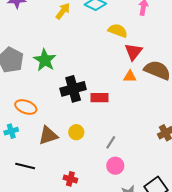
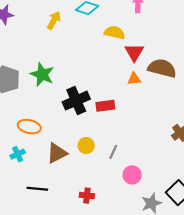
gray line: (111, 142) -> (113, 152), moved

